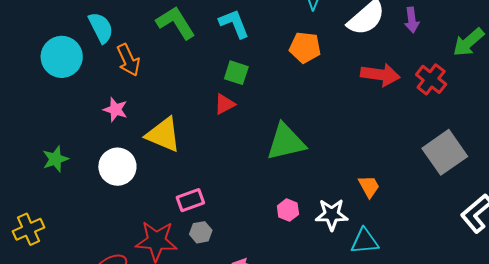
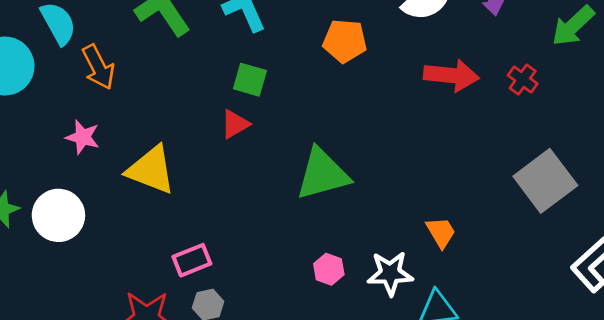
red cross: (431, 79) -> (523, 80), size x0.7
white circle: (117, 167) -> (58, 215), moved

